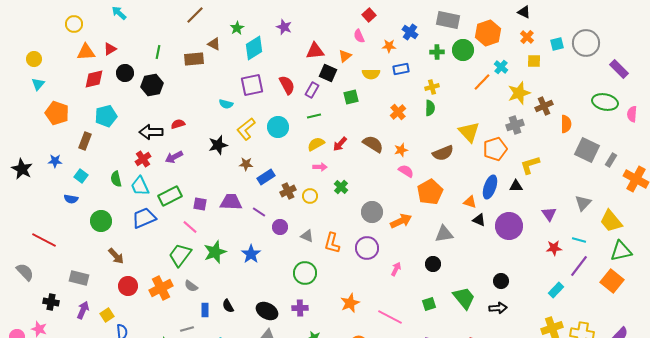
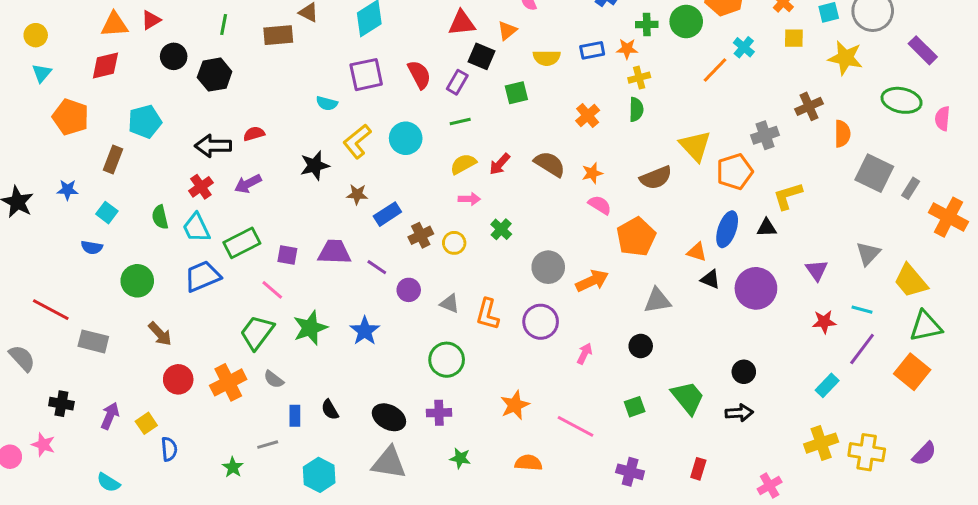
orange star: (389, 46) -> (627, 49), moved
red diamond: (94, 79) -> (105, 65), moved
yellow star: (519, 93) -> (845, 58), moved, turned 30
gray rectangle: (79, 278) -> (93, 341), moved

